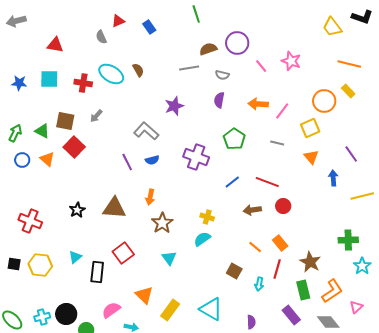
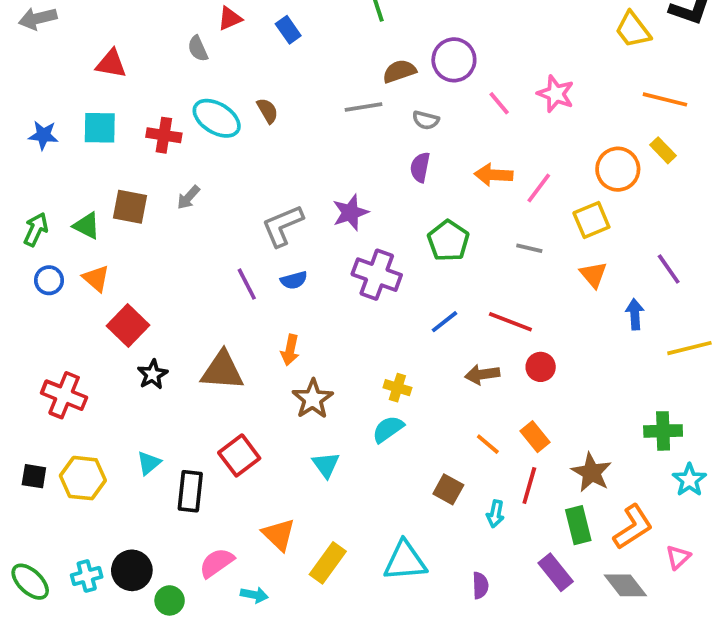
purple star: (174, 106) -> (350, 212), moved
gray L-shape: (146, 131) -> (283, 226), turned -65
red square: (74, 147) -> (128, 325), moved
cyan triangle: (211, 309) -> (405, 561), turned -35

